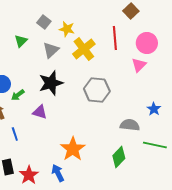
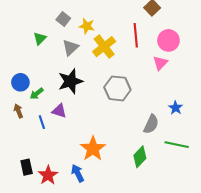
gray semicircle: (130, 125) -> (151, 124), turned 108
blue line: (15, 134) -> (42, 122), moved

